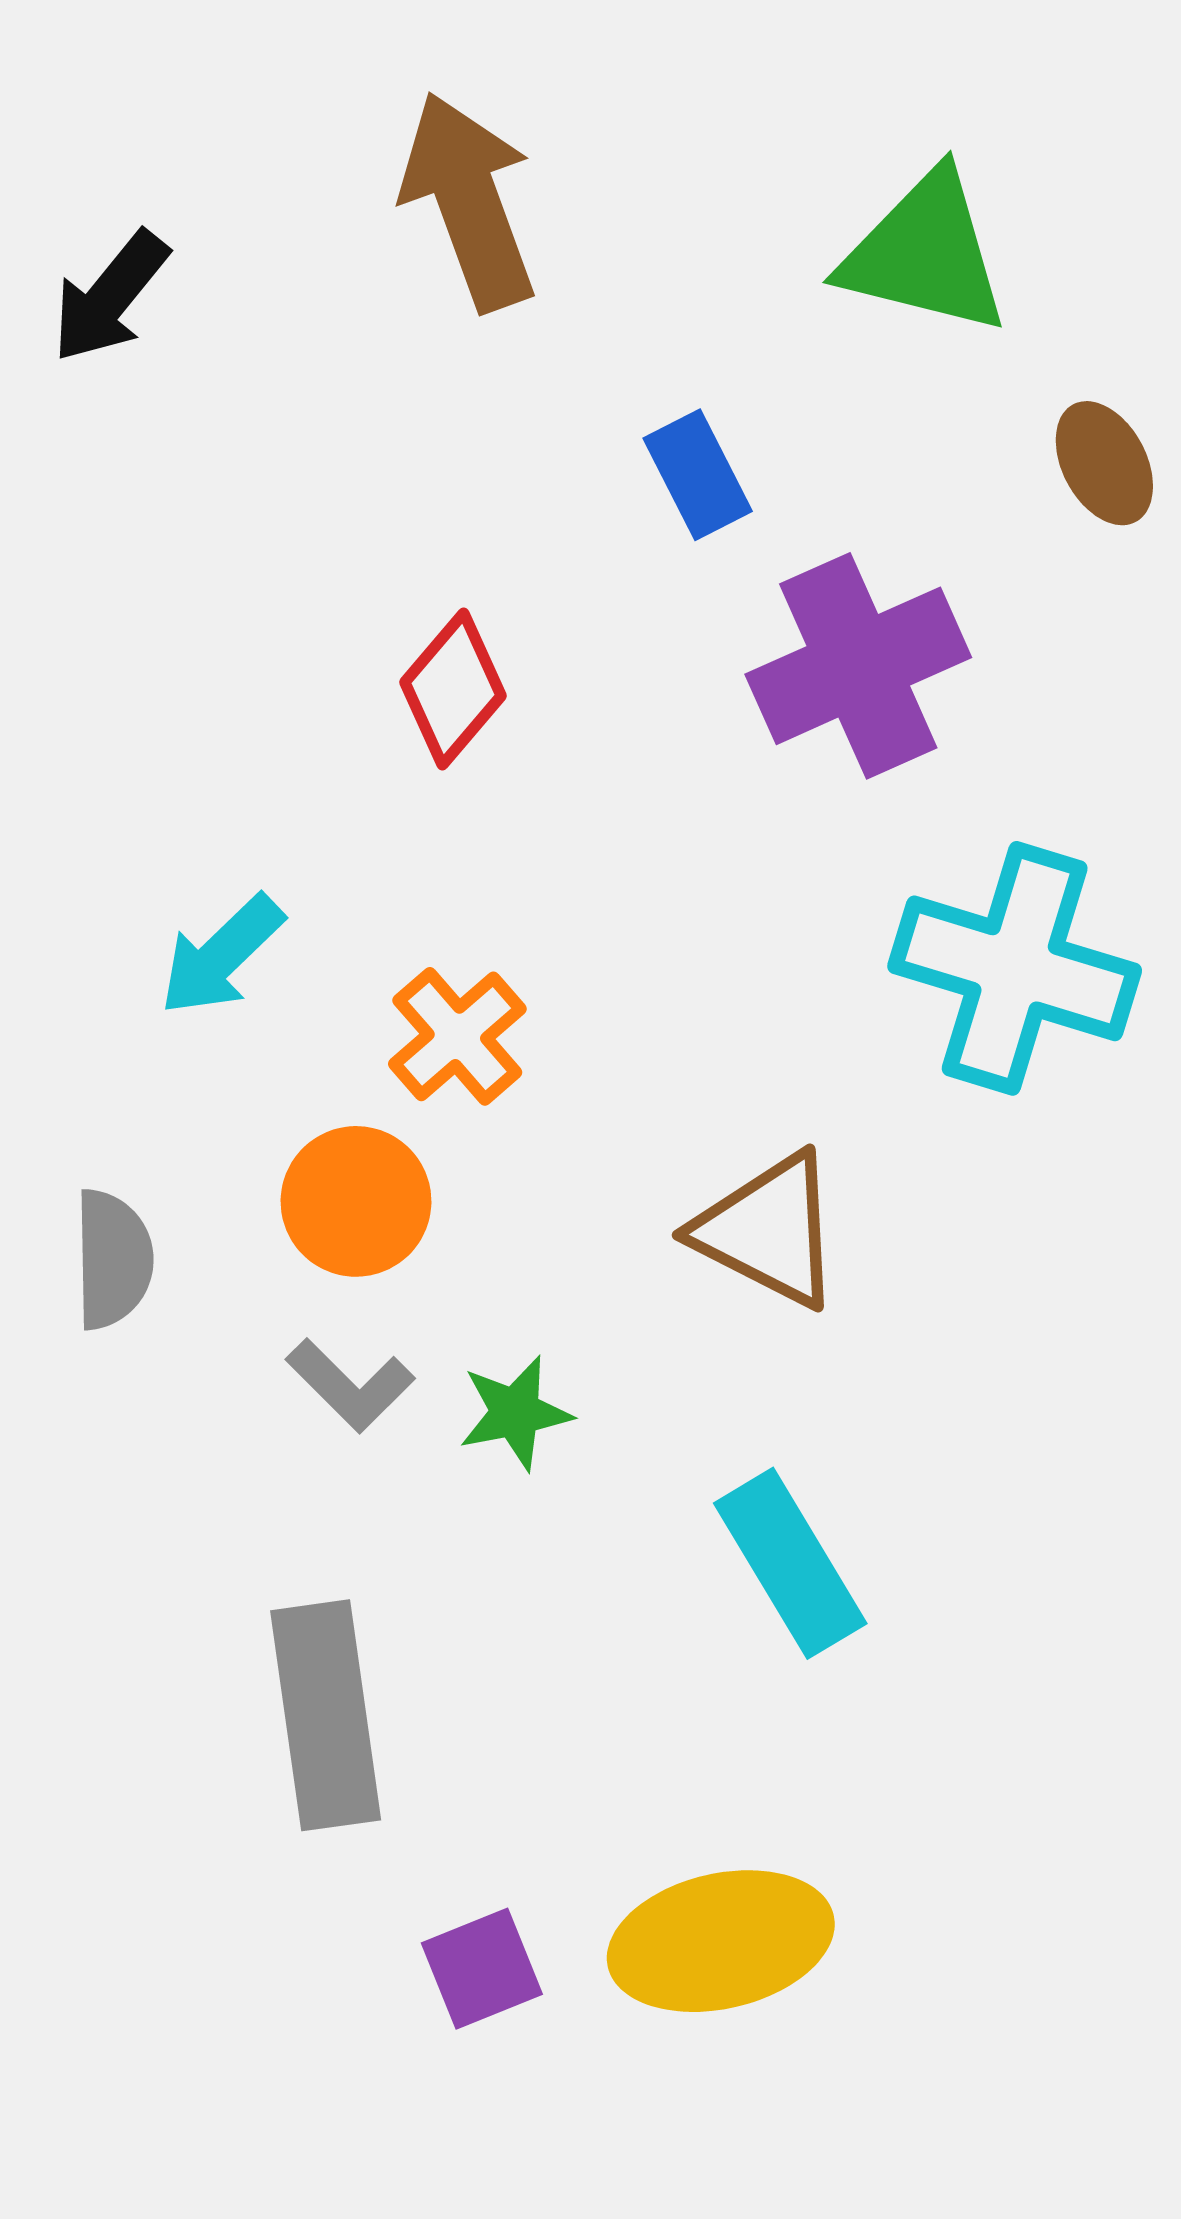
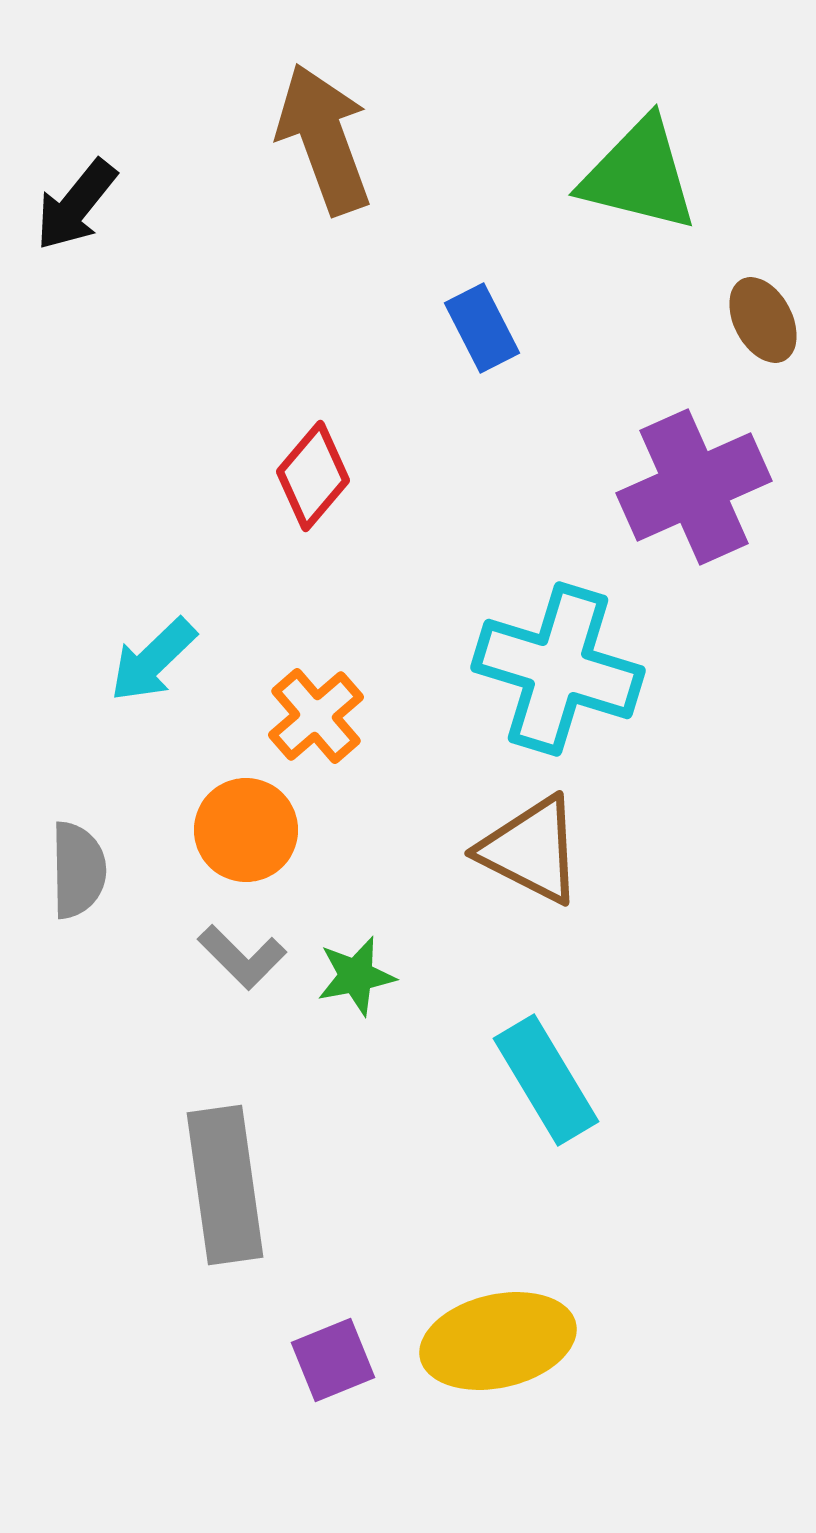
purple cross: (858, 666) -> (694, 487), moved
cyan cross: (1015, 968) -> (558, 669), moved

